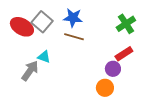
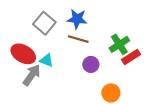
green cross: (126, 24) -> (119, 44), moved
red ellipse: (22, 27) -> (23, 54), moved
purple circle: (113, 69) -> (91, 64), moved

